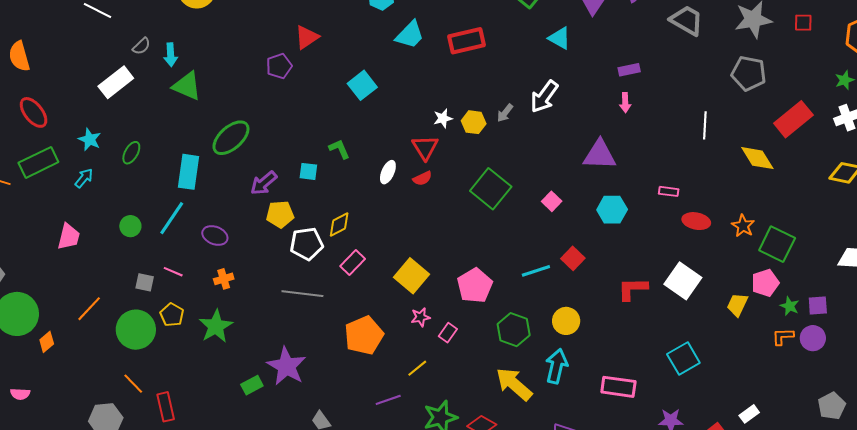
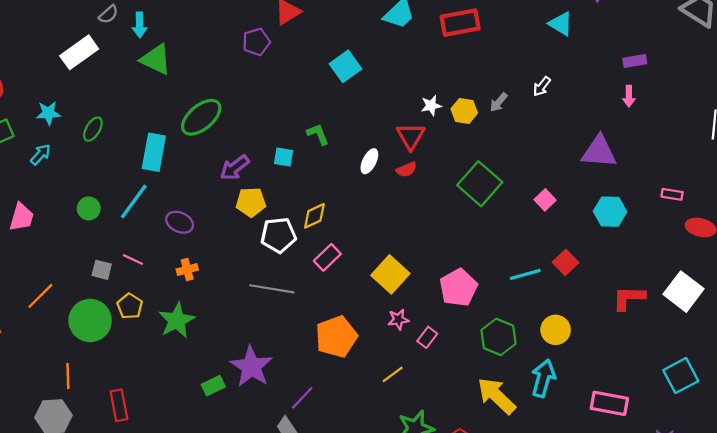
white arrow: (544, 97) -> (542, 86), size x0.6
cyan star: (90, 140) -> (48, 113), turned -30
orange line: (133, 384) -> (68, 376), moved, turned 40
purple line: (388, 400) -> (302, 398), moved, turned -30

